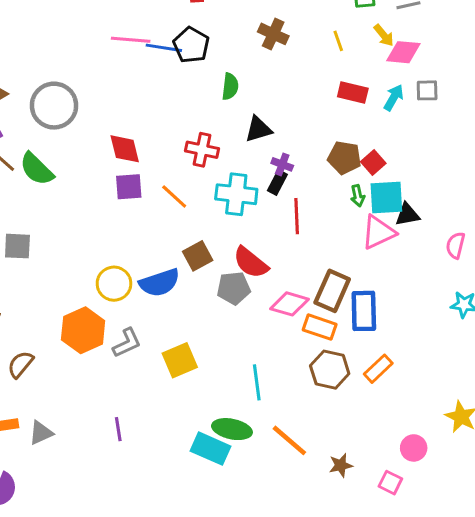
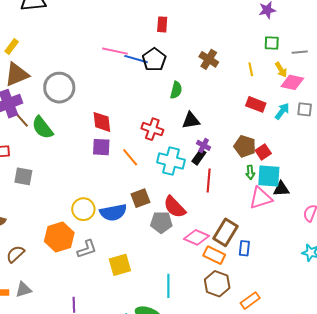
blue rectangle: (364, 311) -> (244, 248), size x0.6
orange rectangle: (378, 369) -> (250, 301), moved
gray triangle: (41, 433) -> (23, 290), moved

